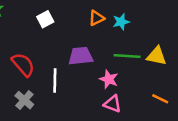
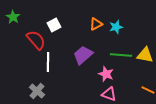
purple trapezoid: (81, 56) -> (83, 55), turned -35
red semicircle: (23, 65) -> (36, 40), moved
white line: (55, 80) -> (48, 62), moved

